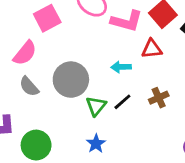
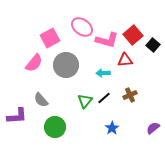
gray circle: (71, 80) -> (66, 65), moved
gray semicircle: (29, 87) -> (41, 100), moved
blue star: (96, 144) -> (112, 128), moved
green circle: (36, 145) -> (55, 127), moved

